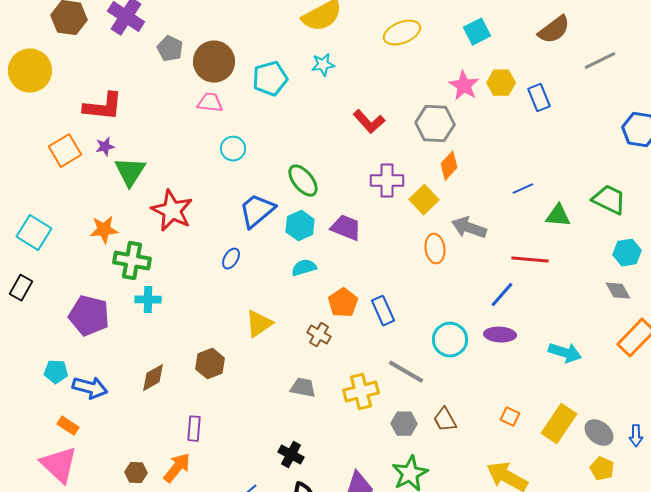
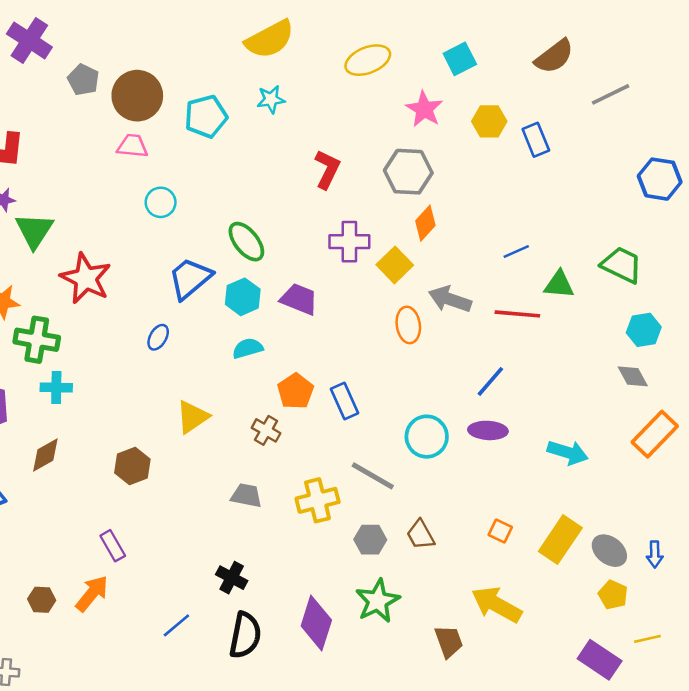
pink star: (464, 86) -> (424, 109), moved
red L-shape: (369, 122) -> (327, 169), turned -112
red line: (530, 260) -> (517, 314), moved
brown diamond: (153, 378) -> (45, 455), moved
purple rectangle: (194, 429) -> (113, 546), turned -35

